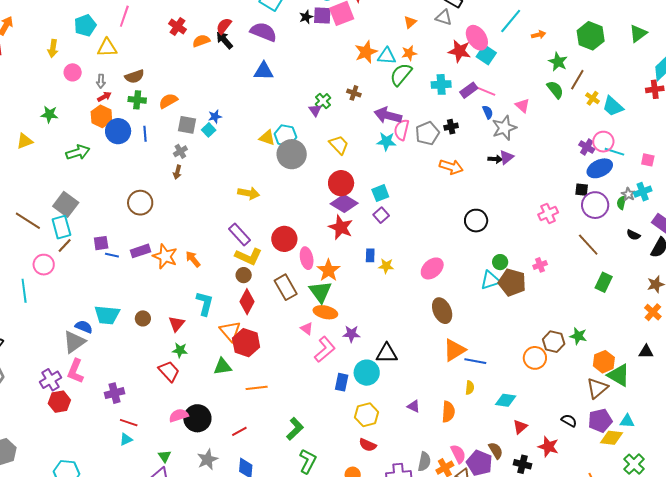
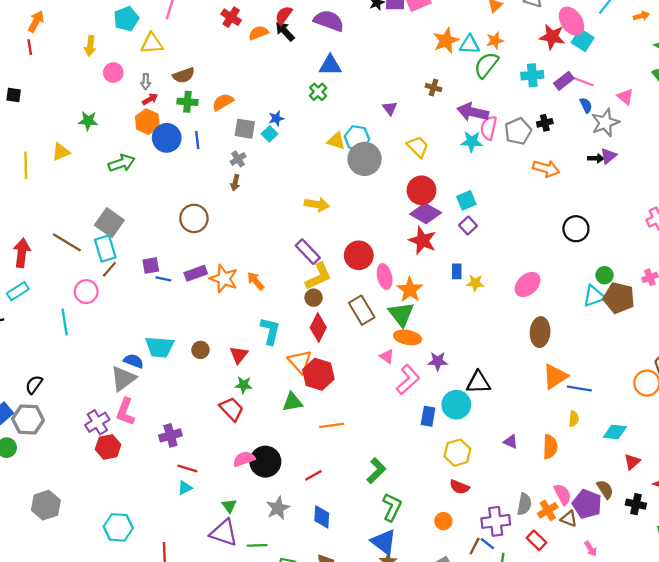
green cross: (323, 101) -> (318, 92), moved
yellow L-shape: (248, 256) -> (319, 276), turned -48
brown ellipse: (442, 311) -> (540, 332), turned 30

